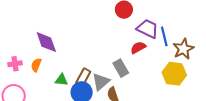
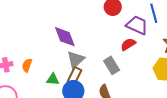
blue line: (164, 36) -> (154, 13), moved
purple diamond: (46, 42) -> (65, 37), moved
gray triangle: (101, 82) -> (76, 60), moved

